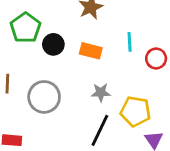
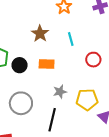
cyan line: (130, 42) -> (71, 39), moved
black line: (100, 130) -> (52, 120), moved

